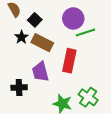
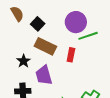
black star: (21, 37) -> (24, 61), moved
red rectangle: (69, 61) -> (71, 55), moved, size x0.6

